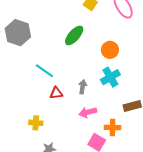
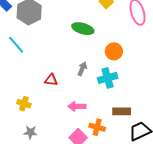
green ellipse: (74, 35) -> (83, 29), turned 50
cyan line: (44, 71) -> (16, 45), moved
gray arrow: (83, 87) -> (82, 69), moved

